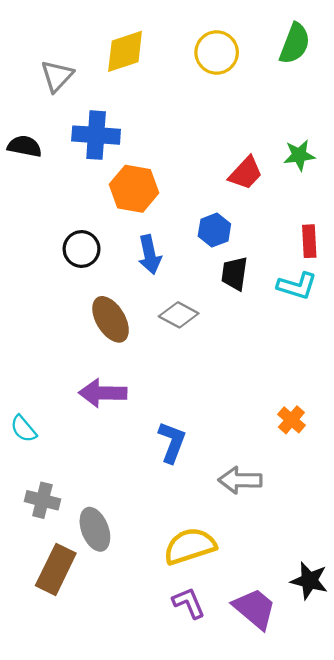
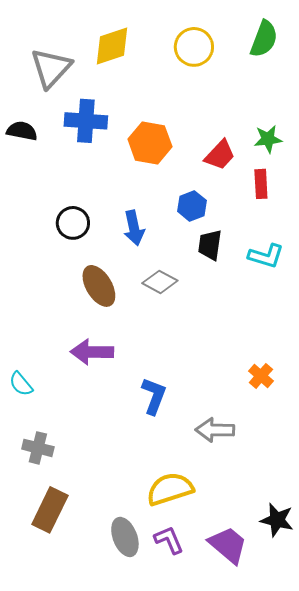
gray triangle: (57, 76) -> (51, 68), size x1.4
orange hexagon: (134, 189) -> (150, 143), moved
red rectangle: (309, 241) -> (261, 184), moved
gray ellipse: (95, 529) -> (125, 537), moved

